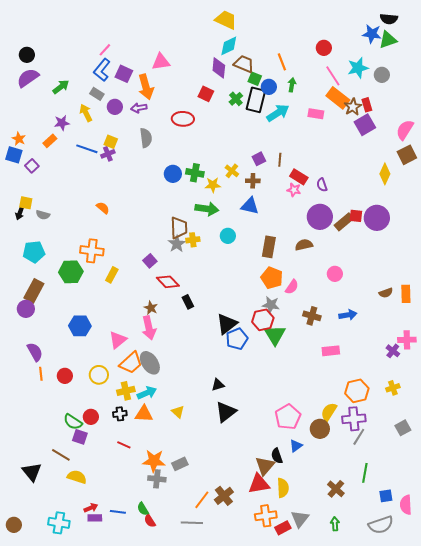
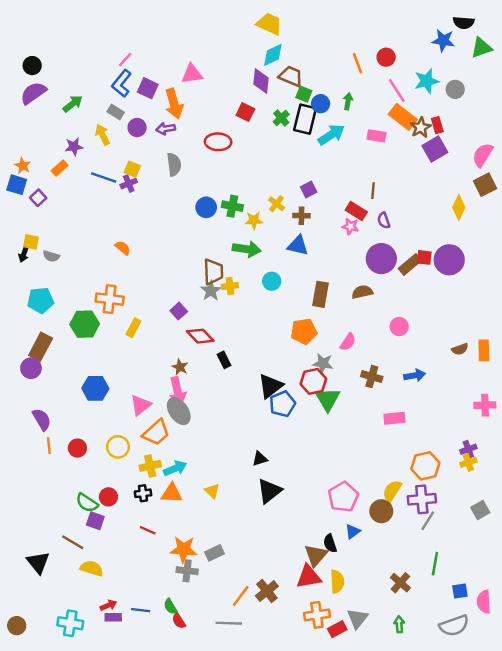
green triangle: (388, 40) -> (481, 48), moved
orange line: (282, 62) -> (357, 63), moved
brown line: (280, 160) -> (373, 191), moved
orange pentagon: (272, 278) -> (304, 331), moved, turned -30
purple cross: (393, 351) -> (468, 449), moved, turned 32
gray ellipse: (150, 363) -> (179, 411), moved

